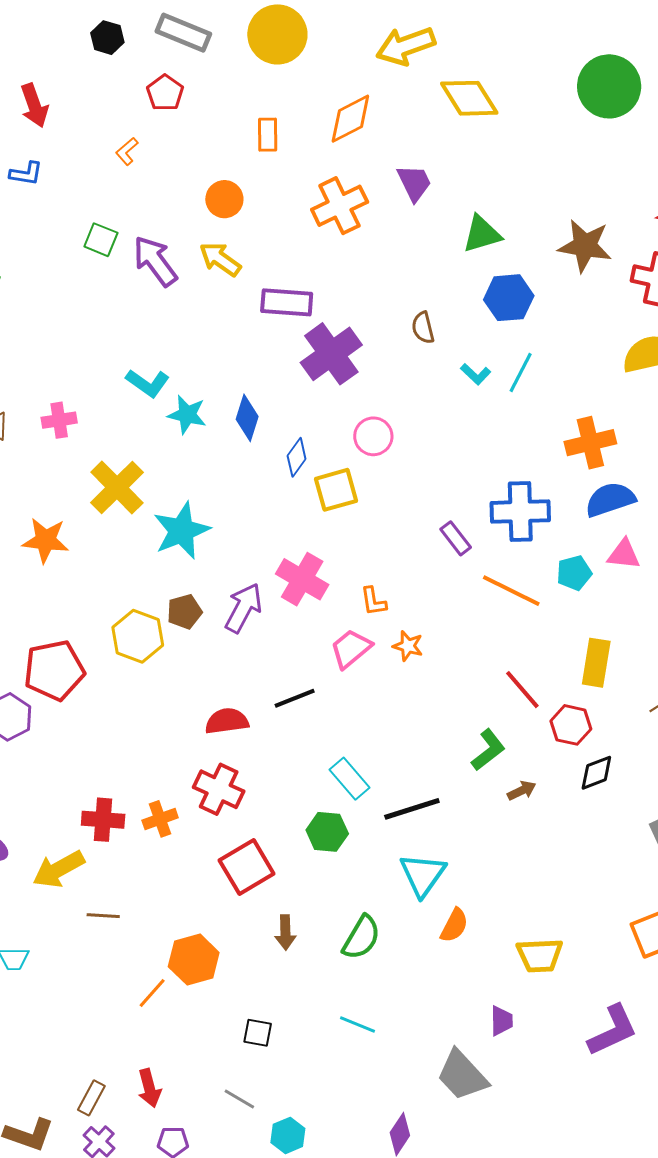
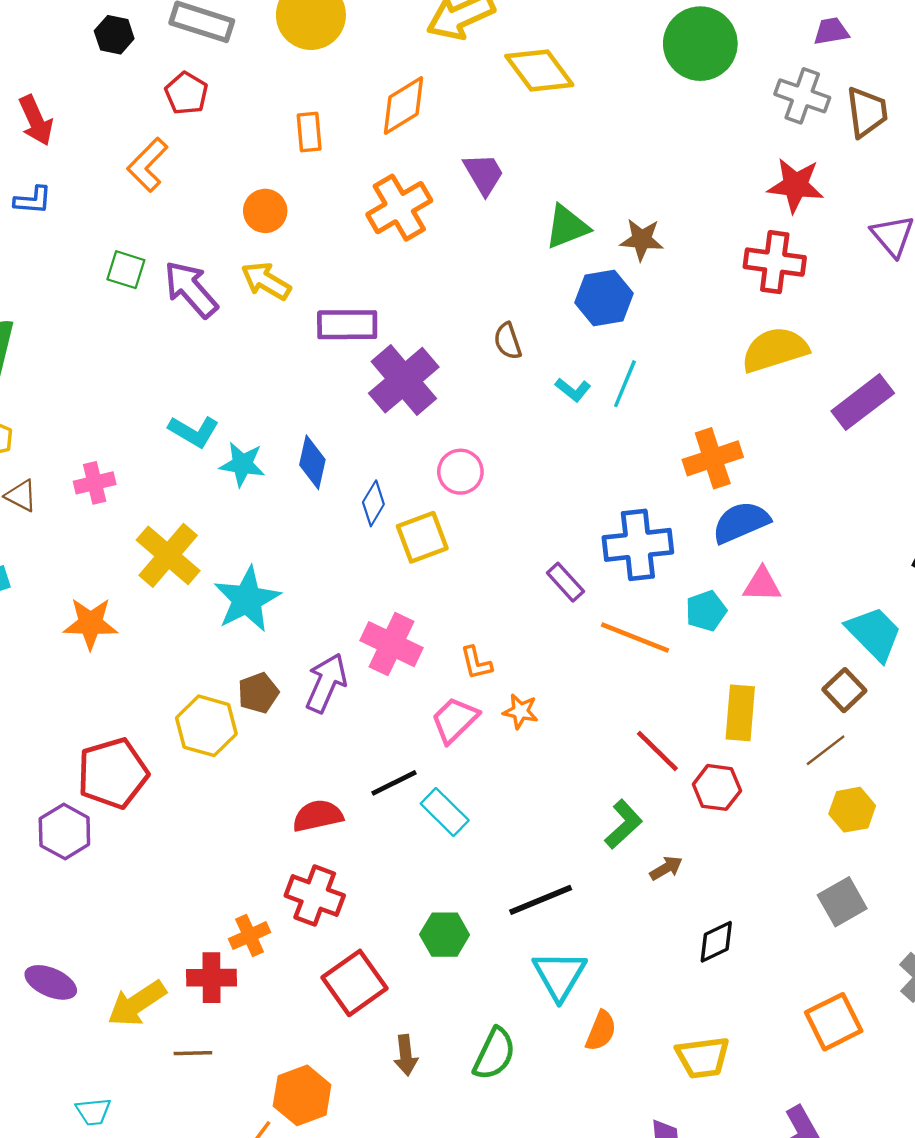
orange L-shape: (127, 151) -> (148, 165), size x1.6
brown star: (585, 246) -> (642, 240), moved, size x0.7
black diamond: (596, 773) -> (716, 942), moved
cyan rectangle: (350, 779) -> (445, 812), moved
red cross: (103, 820) -> (211, 978), moved

